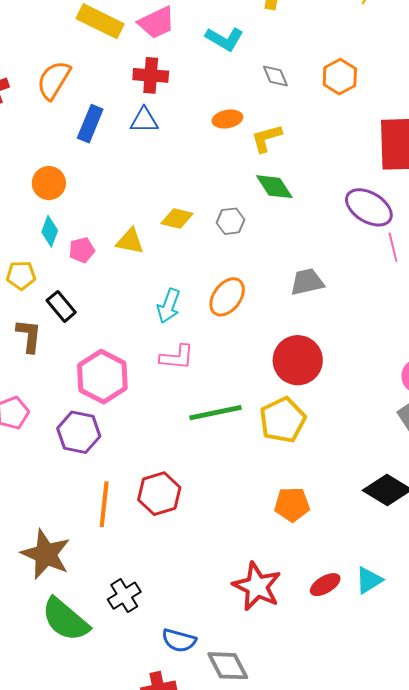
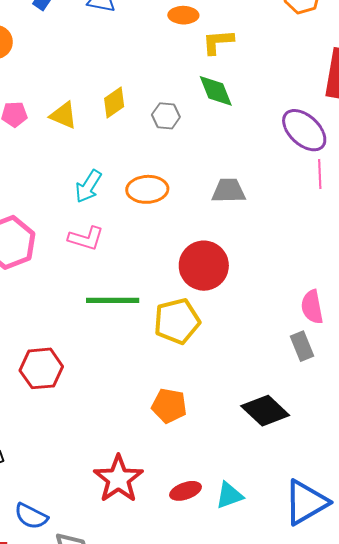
yellow diamond: (177, 218) -> (114, 102), turned -60
orange ellipse: (227, 297) -> (147, 189), turned 39

